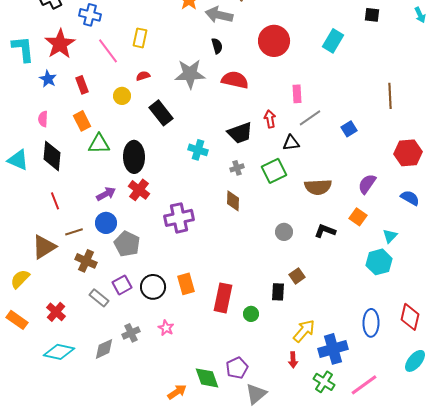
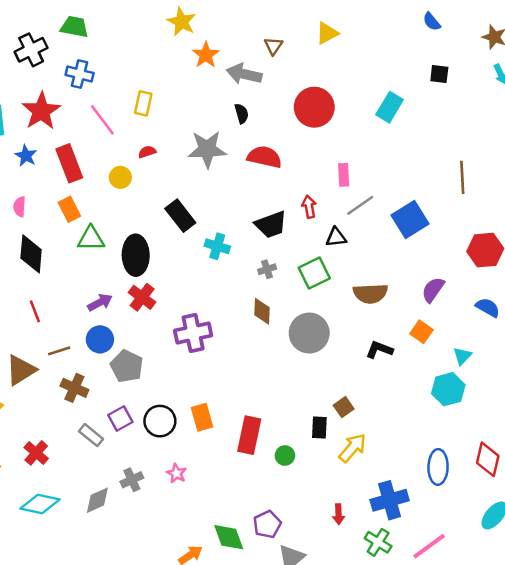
red rectangle: (82, 85) -> (69, 163), size x1.6
black rectangle: (161, 113) -> (180, 216), moved
blue square: (349, 129) -> (410, 219), size x1.8
gray circle: (284, 232) -> (309, 333), moved, size x1.8
yellow arrow: (304, 331) -> (353, 448), moved

